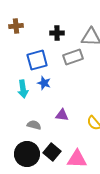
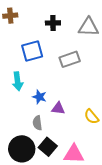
gray rectangle: (73, 57) -> (70, 59), moved
blue star: (44, 83) -> (39, 97), moved
gray semicircle: (34, 125) -> (37, 123), moved, turned -112

